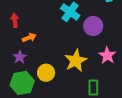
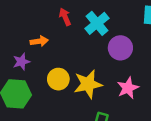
red arrow: (15, 20) -> (65, 17), moved, turned -32
yellow circle: (46, 73) -> (58, 79), moved

